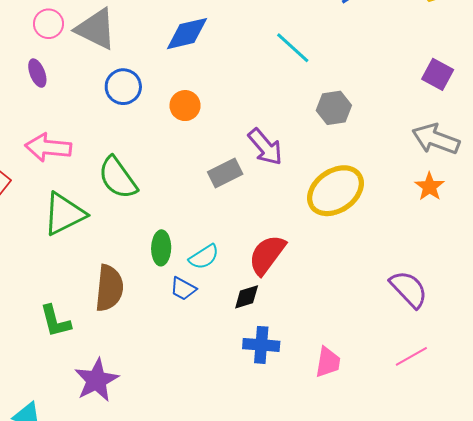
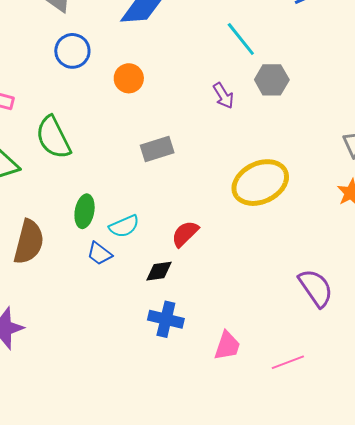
gray hexagon: (334, 108) -> (272, 80), moved
purple arrow: (265, 147) -> (223, 96), moved, size x0.7
red semicircle: (267, 255) -> (185, 234), size x0.7
pink line: (411, 356) -> (288, 362), moved

